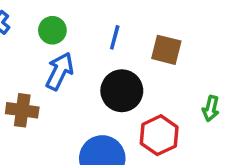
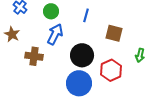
brown square: (166, 50) -> (114, 33), moved
black circle: (122, 91) -> (82, 55), moved

